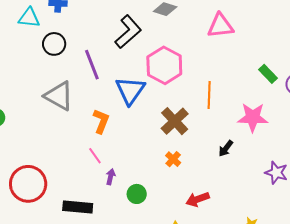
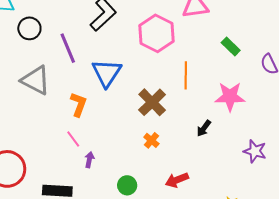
pink hexagon: (164, 65) -> (157, 33), moved
green rectangle: (268, 74) -> (231, 46), moved
green circle: (137, 194) -> (127, 185), moved

